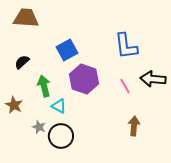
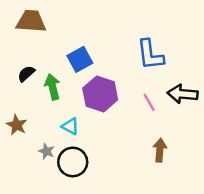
green arrow: (44, 86) -> (52, 87), moved

